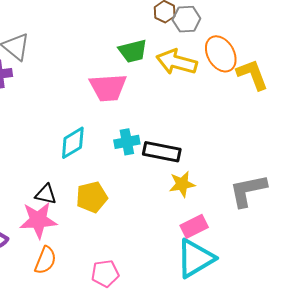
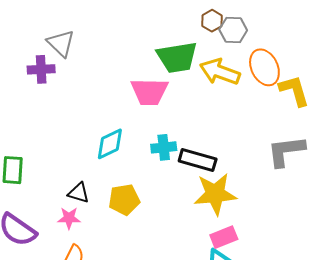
green trapezoid: (133, 51) -> (177, 57), size x1.4
yellow star: (182, 184) -> (215, 194), size x1.6
gray L-shape: (248, 190) -> (286, 151), moved
pink star: (38, 220) -> (69, 218), size x0.6

